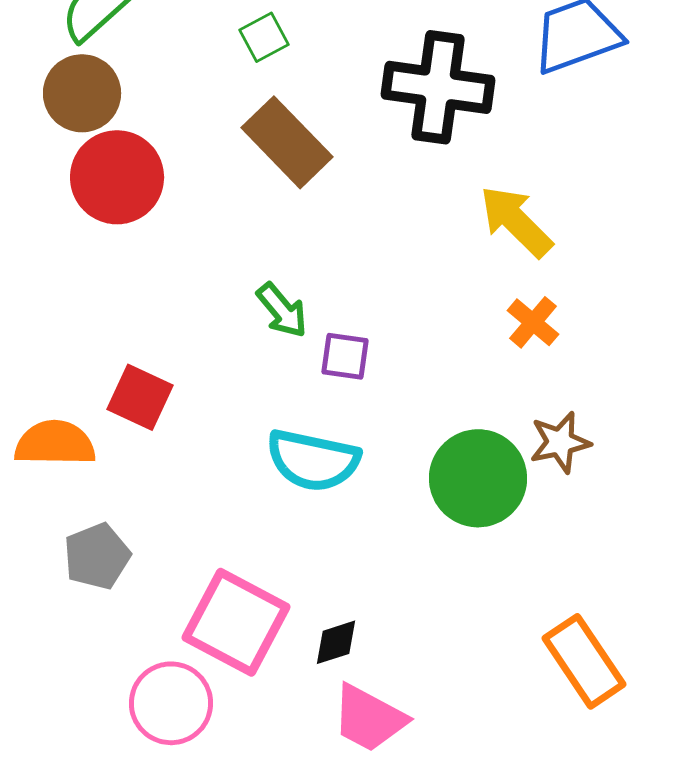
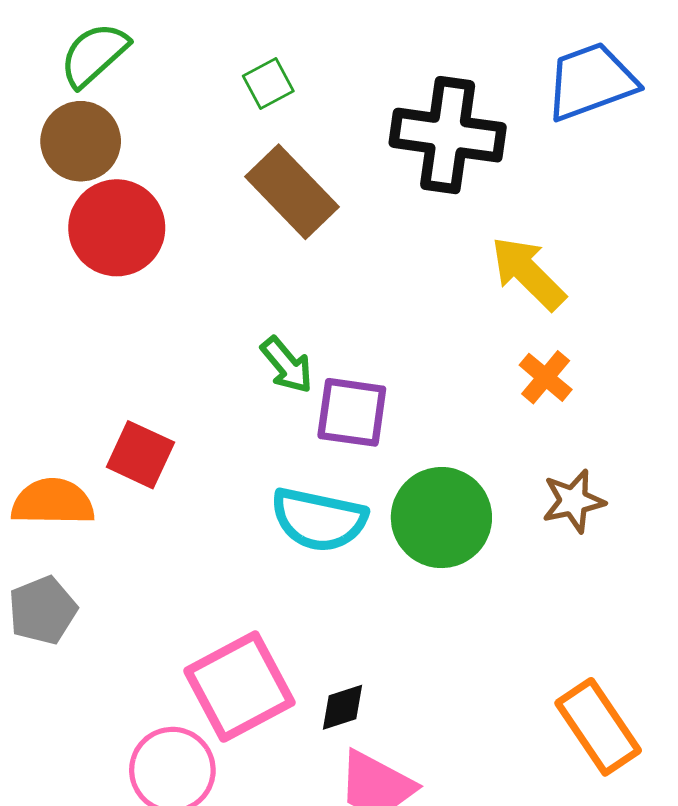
purple square: (345, 356) -> (352, 412), size x1.4
green circle: (478, 478) -> (441, 518), moved
gray pentagon: (97, 556) -> (43, 610), moved
pink square: (236, 622) -> (239, 687), turned 34

